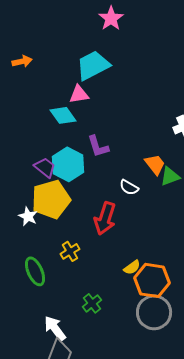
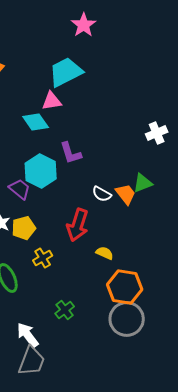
orange trapezoid: (155, 164) -> (126, 194), moved
purple trapezoid: (45, 167) -> (20, 189), moved
yellow pentagon: (51, 199) -> (24, 228), moved, size x0.6
yellow semicircle: (132, 267) -> (105, 253), moved, turned -120

